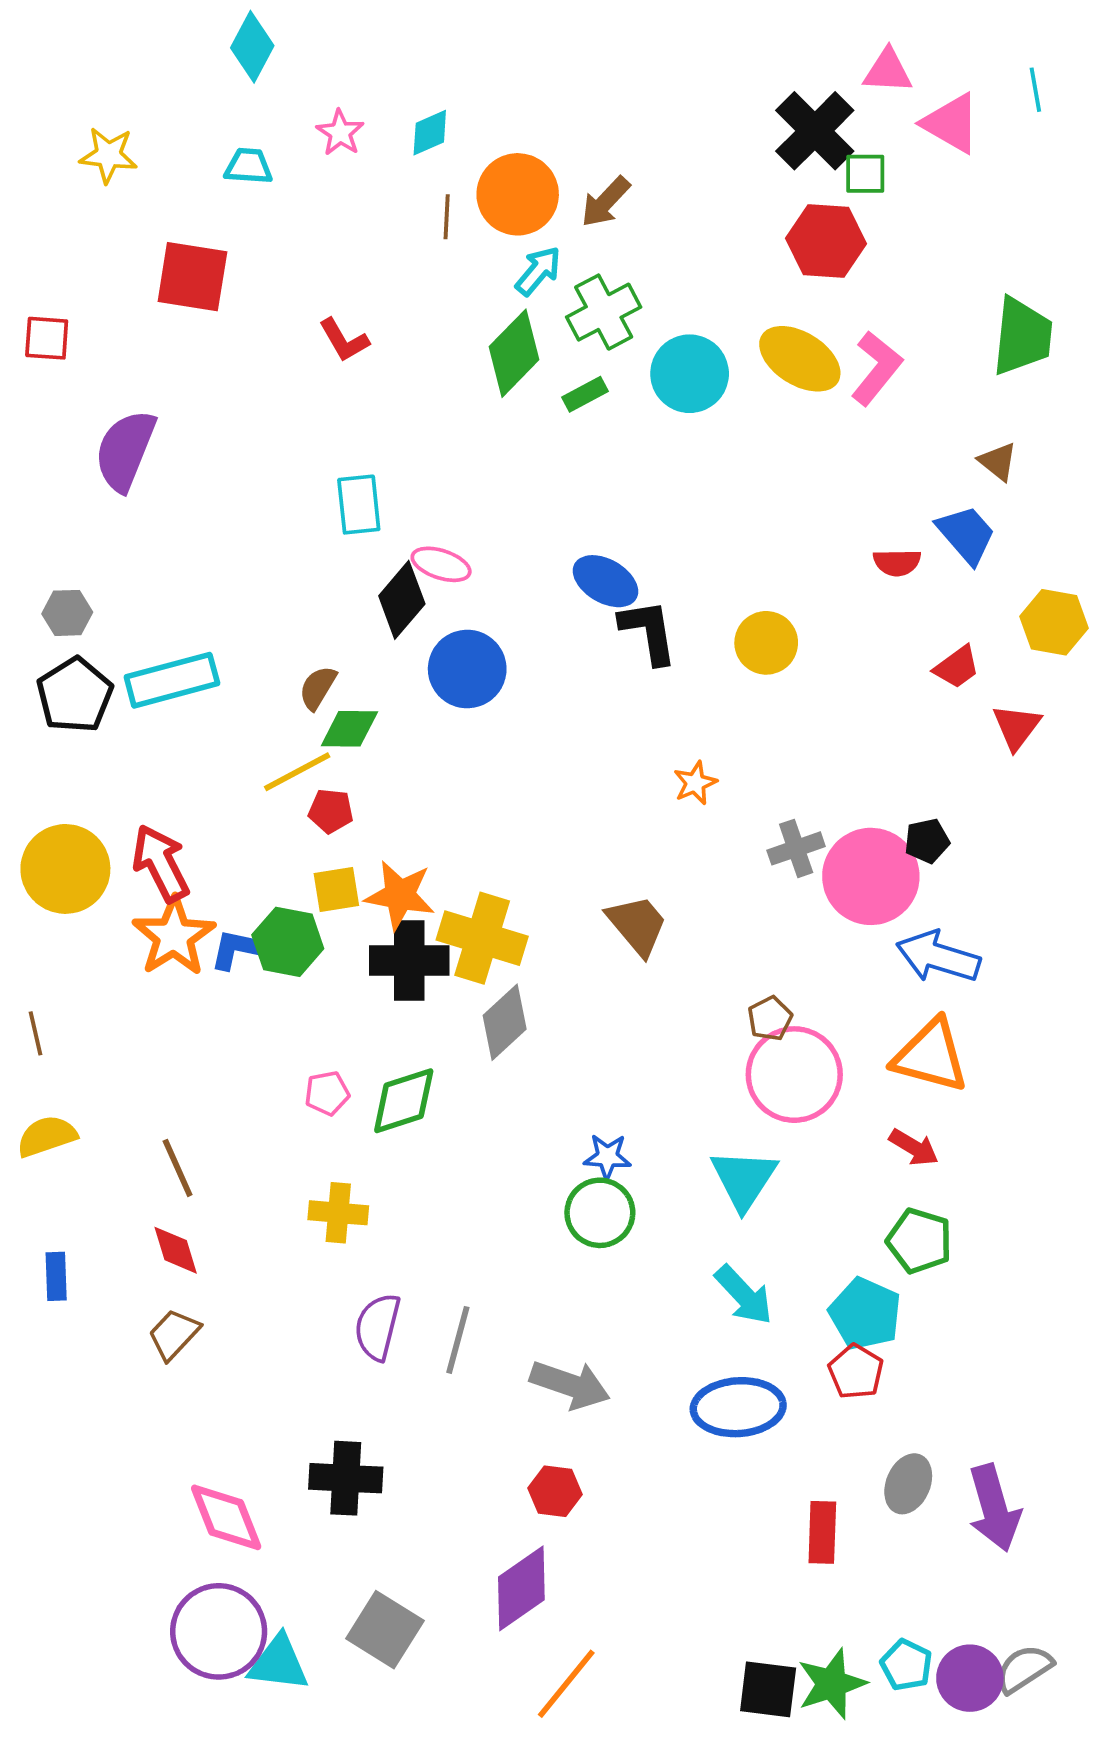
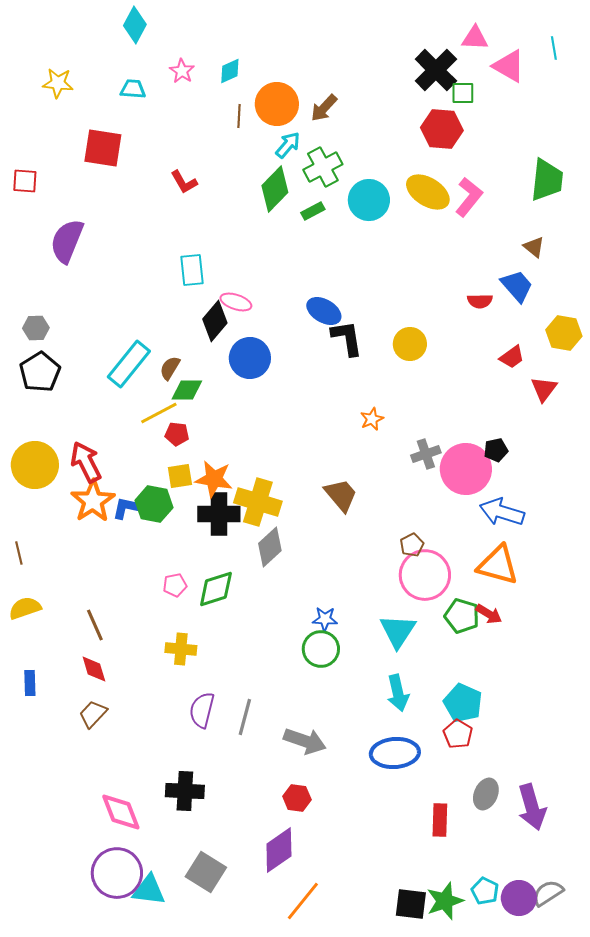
cyan rectangle: (172, 680) -> (129, 364), moved, turned -36
green pentagon: (919, 1241) -> (462, 616), moved
cyan arrow: (744, 1295) -> (398, 693), turned 30

